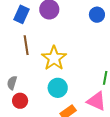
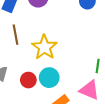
red circle: (20, 101) -> (28, 80), moved

